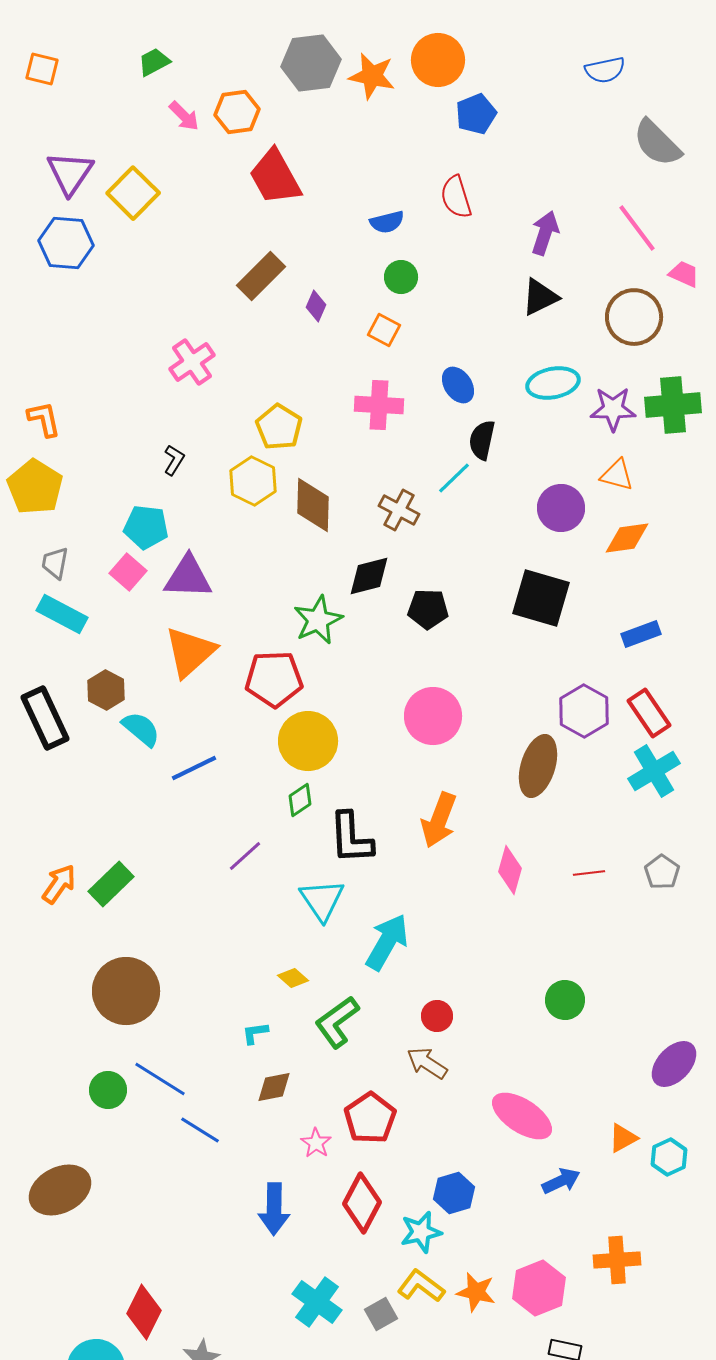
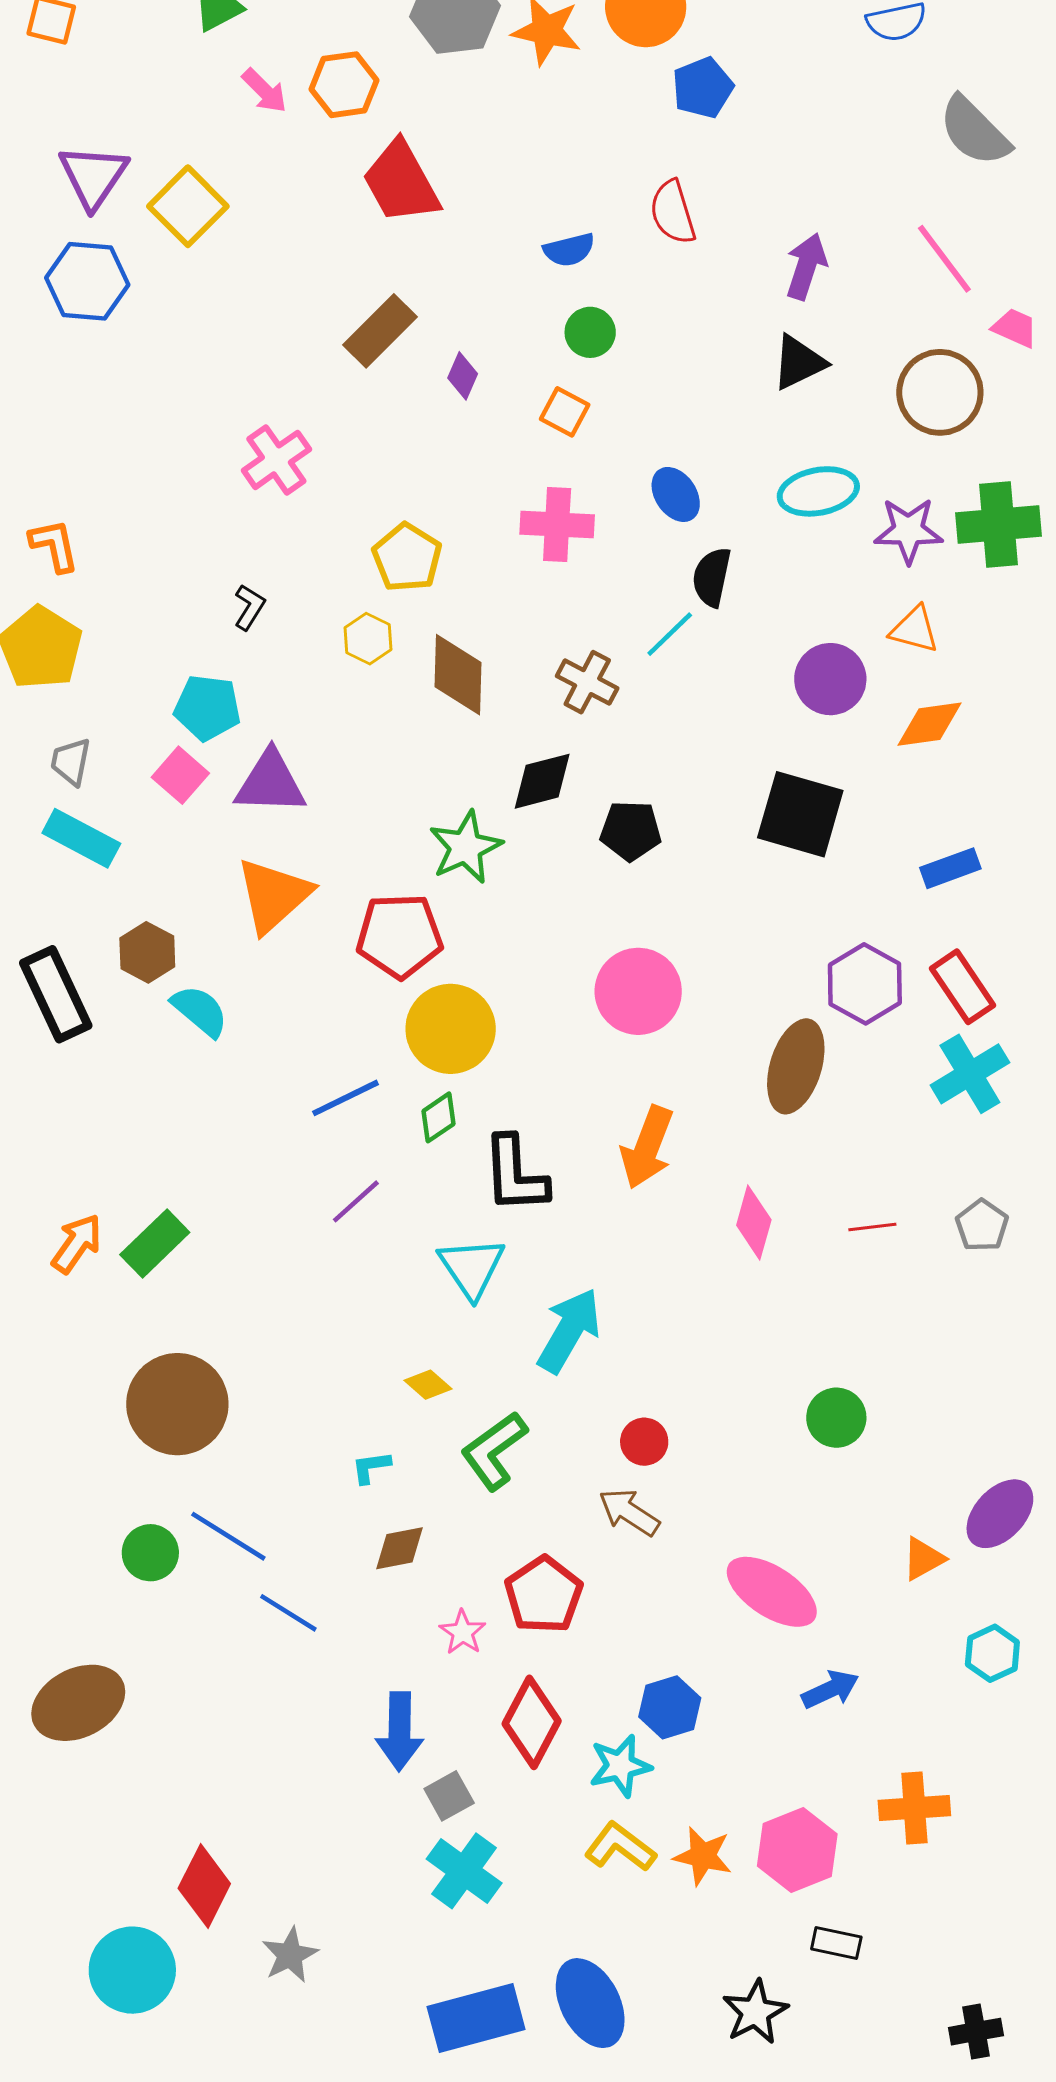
yellow hexagon: (253, 481) -> (368, 639), size x0.7
blue line: (194, 768) -> (345, 1098), moved
orange triangle: (623, 1138) -> (923, 1559), moved
gray square: (381, 1314) -> (449, 1796), moved

